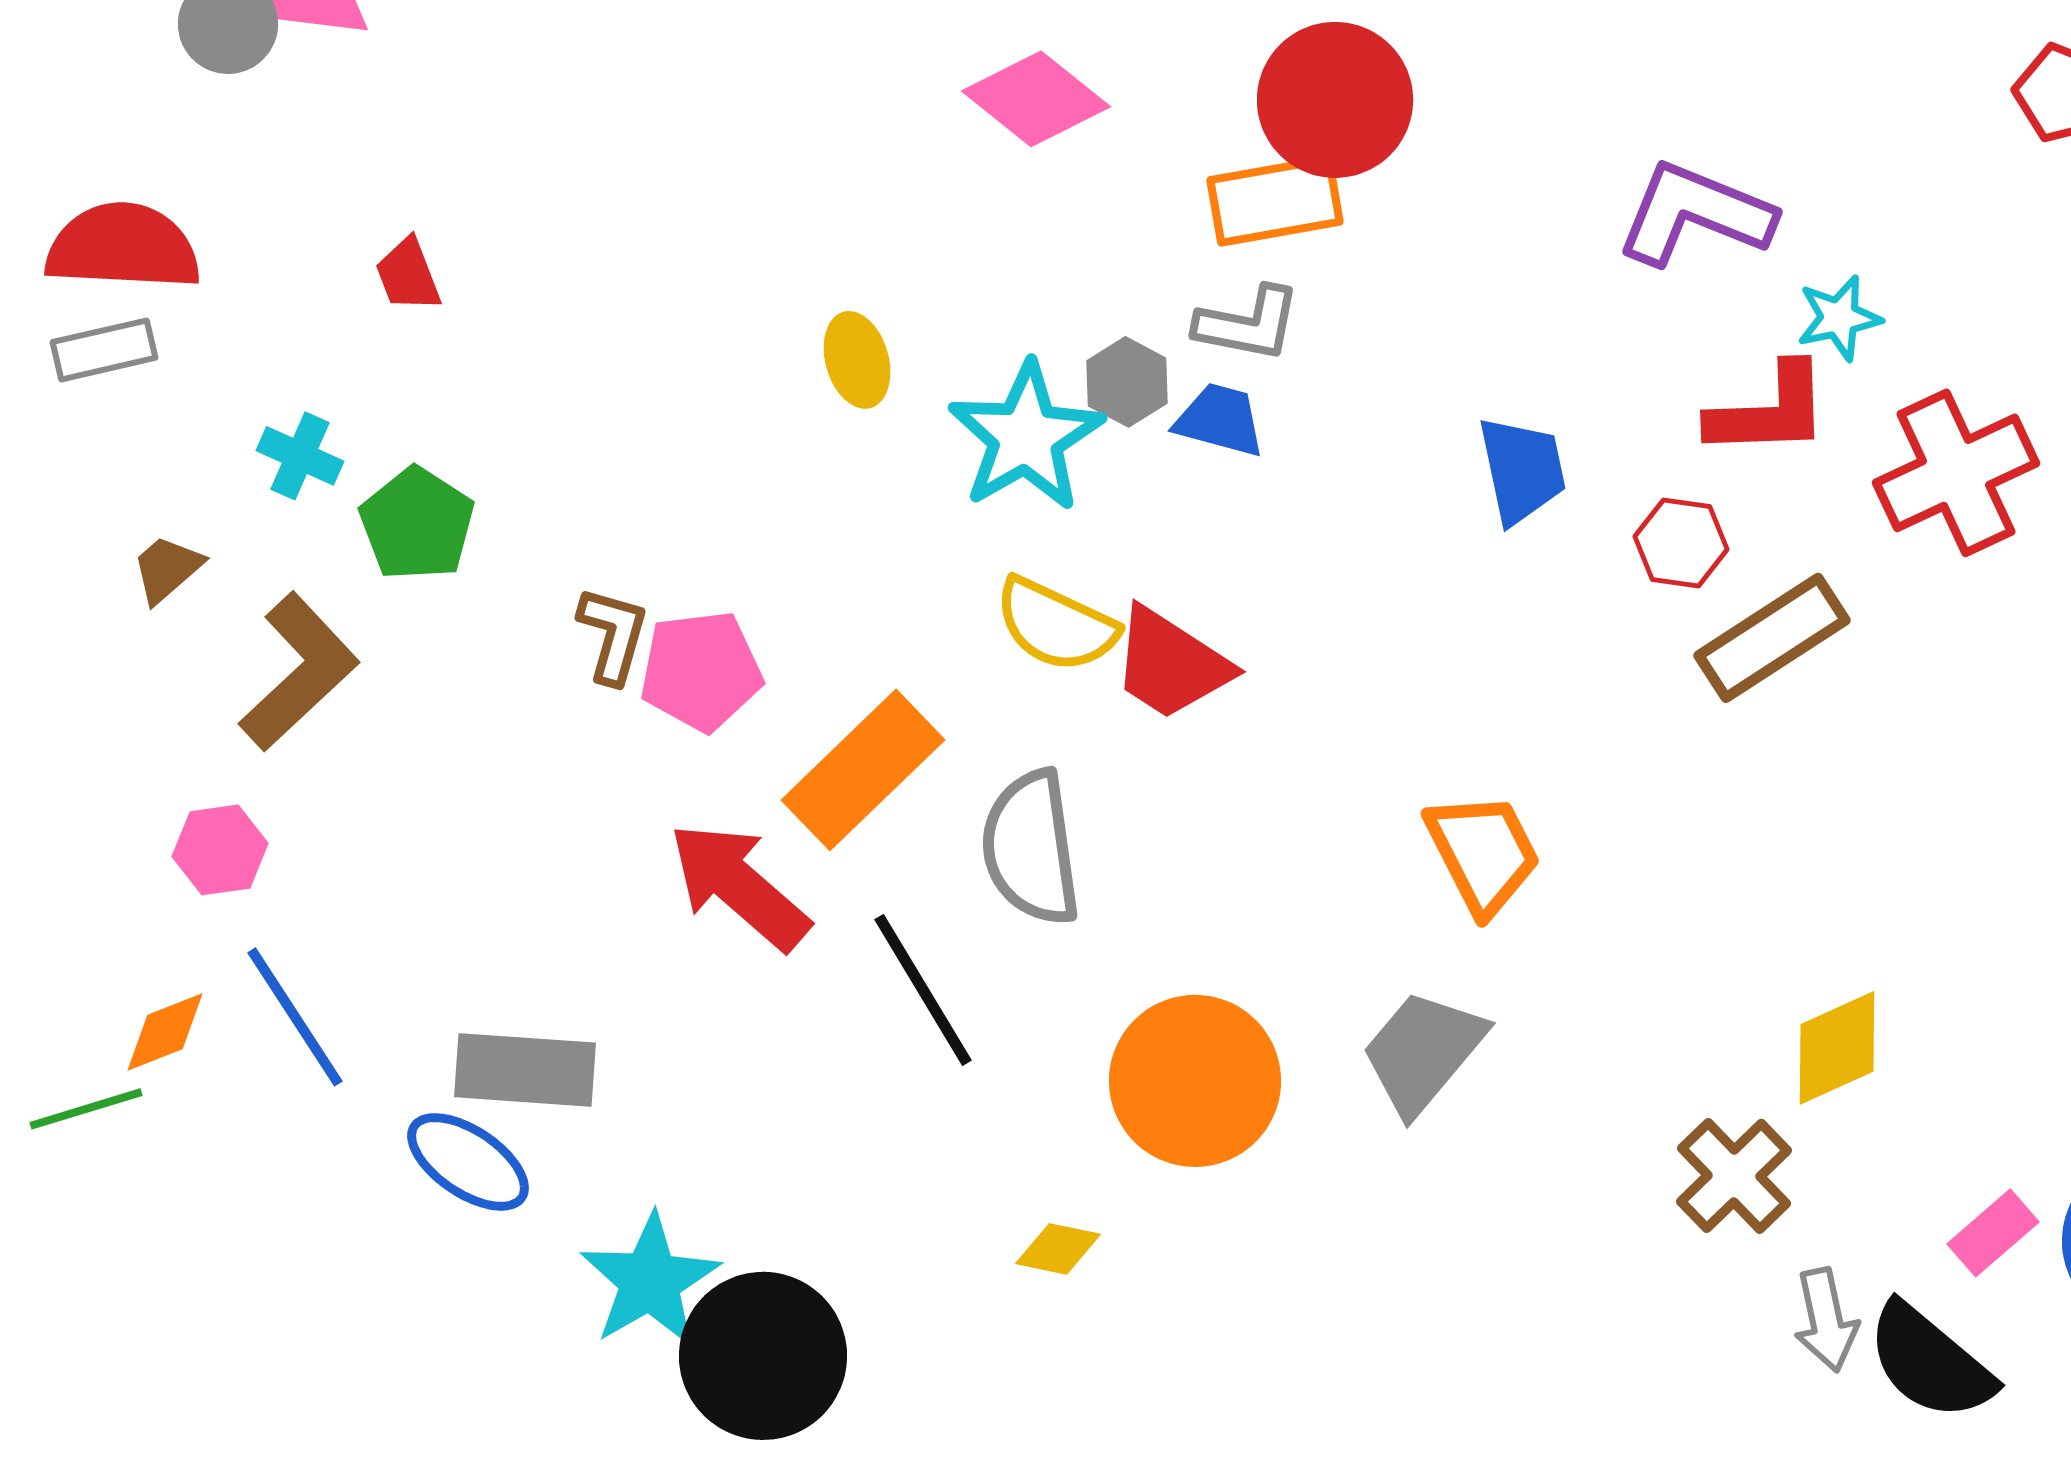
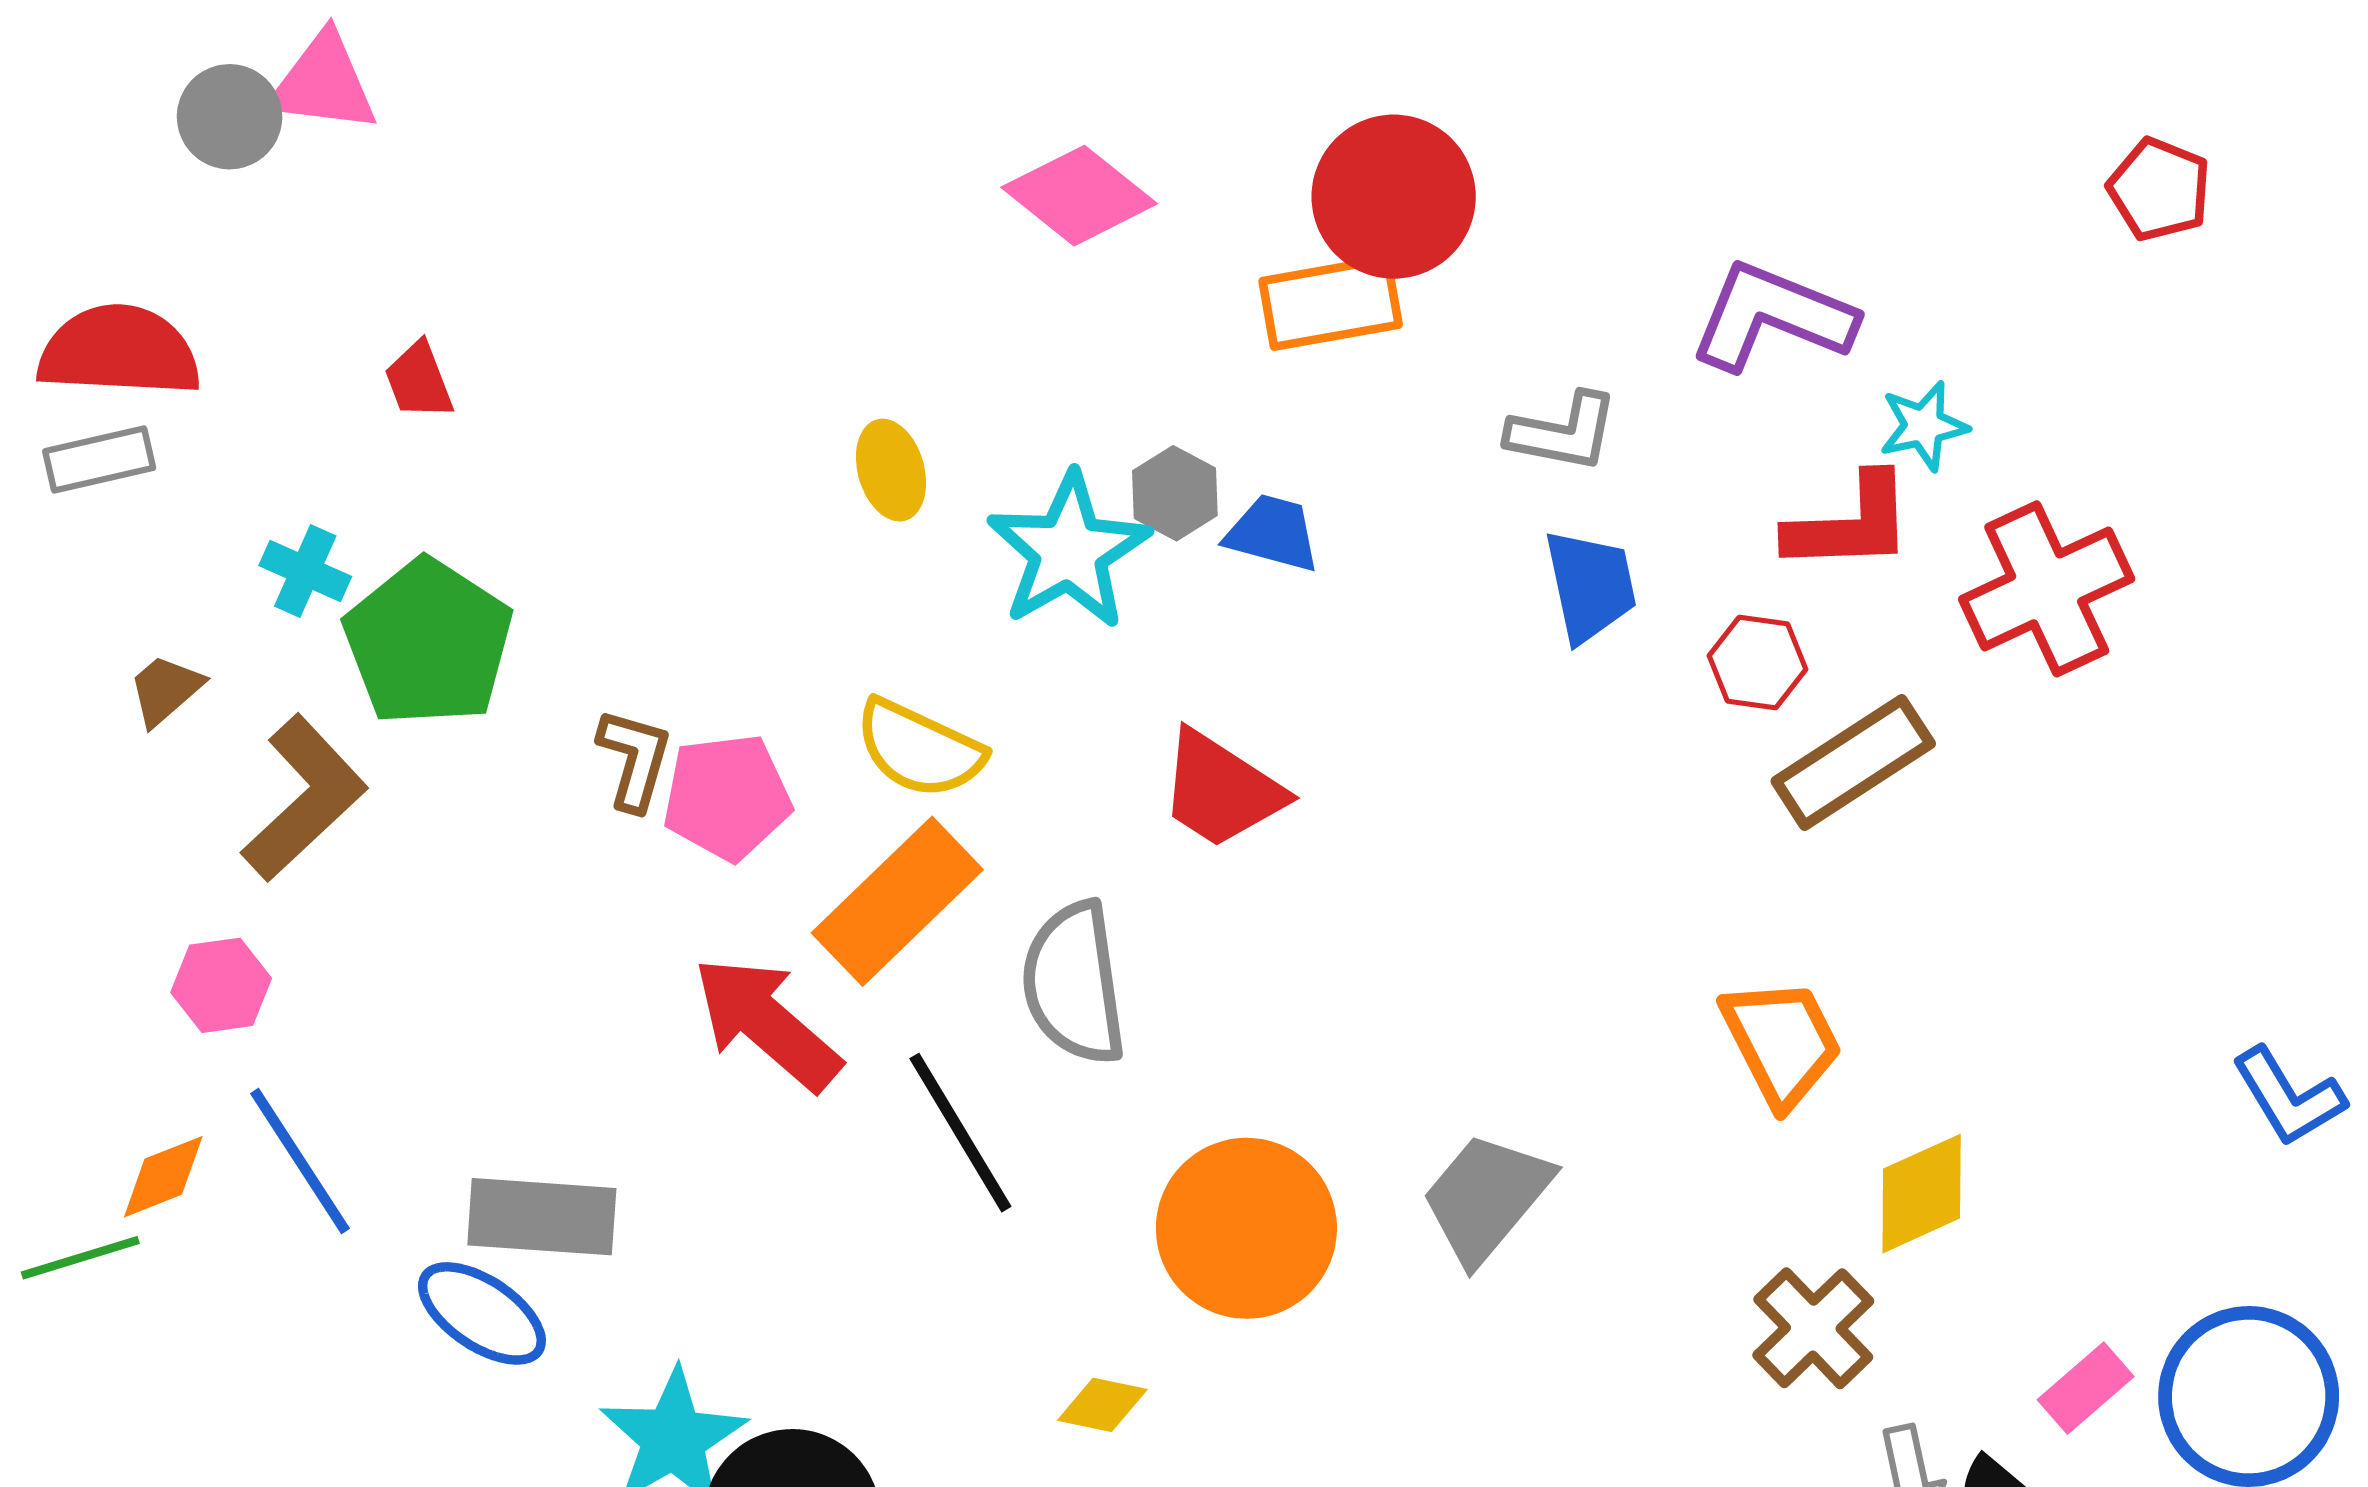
gray L-shape: (1248, 324) -> (1563, 432), moved
green pentagon: (417, 524) -> (428, 643), size x1.4
yellow semicircle: (1056, 625) -> (919, 749), moved
orange trapezoid: (1483, 853) -> (1782, 1042), moved

